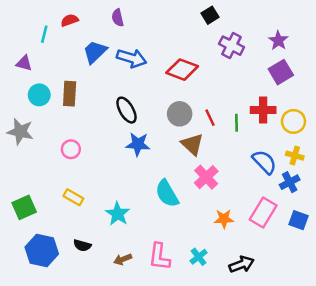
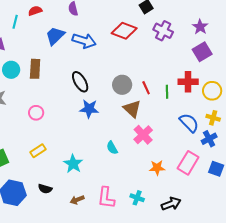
red diamond: (182, 70) -> (124, 31), moved
cyan semicircle: (167, 194) -> (112, 148), size x0.6
yellow rectangle: (73, 197) -> (38, 151), turned -63
cyan cross: (199, 257) -> (137, 198), turned -32

